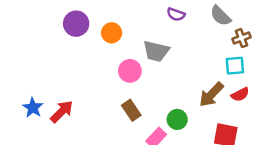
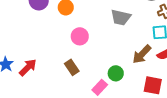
gray trapezoid: (156, 51) -> (121, 17), moved
brown rectangle: (131, 110) -> (72, 67), moved

